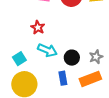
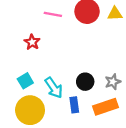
red star: (38, 27) -> (32, 42), moved
cyan arrow: (47, 50) -> (54, 88), moved, turned 30

